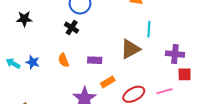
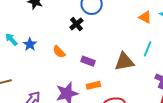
orange semicircle: (63, 60) -> (59, 52), turned -40

